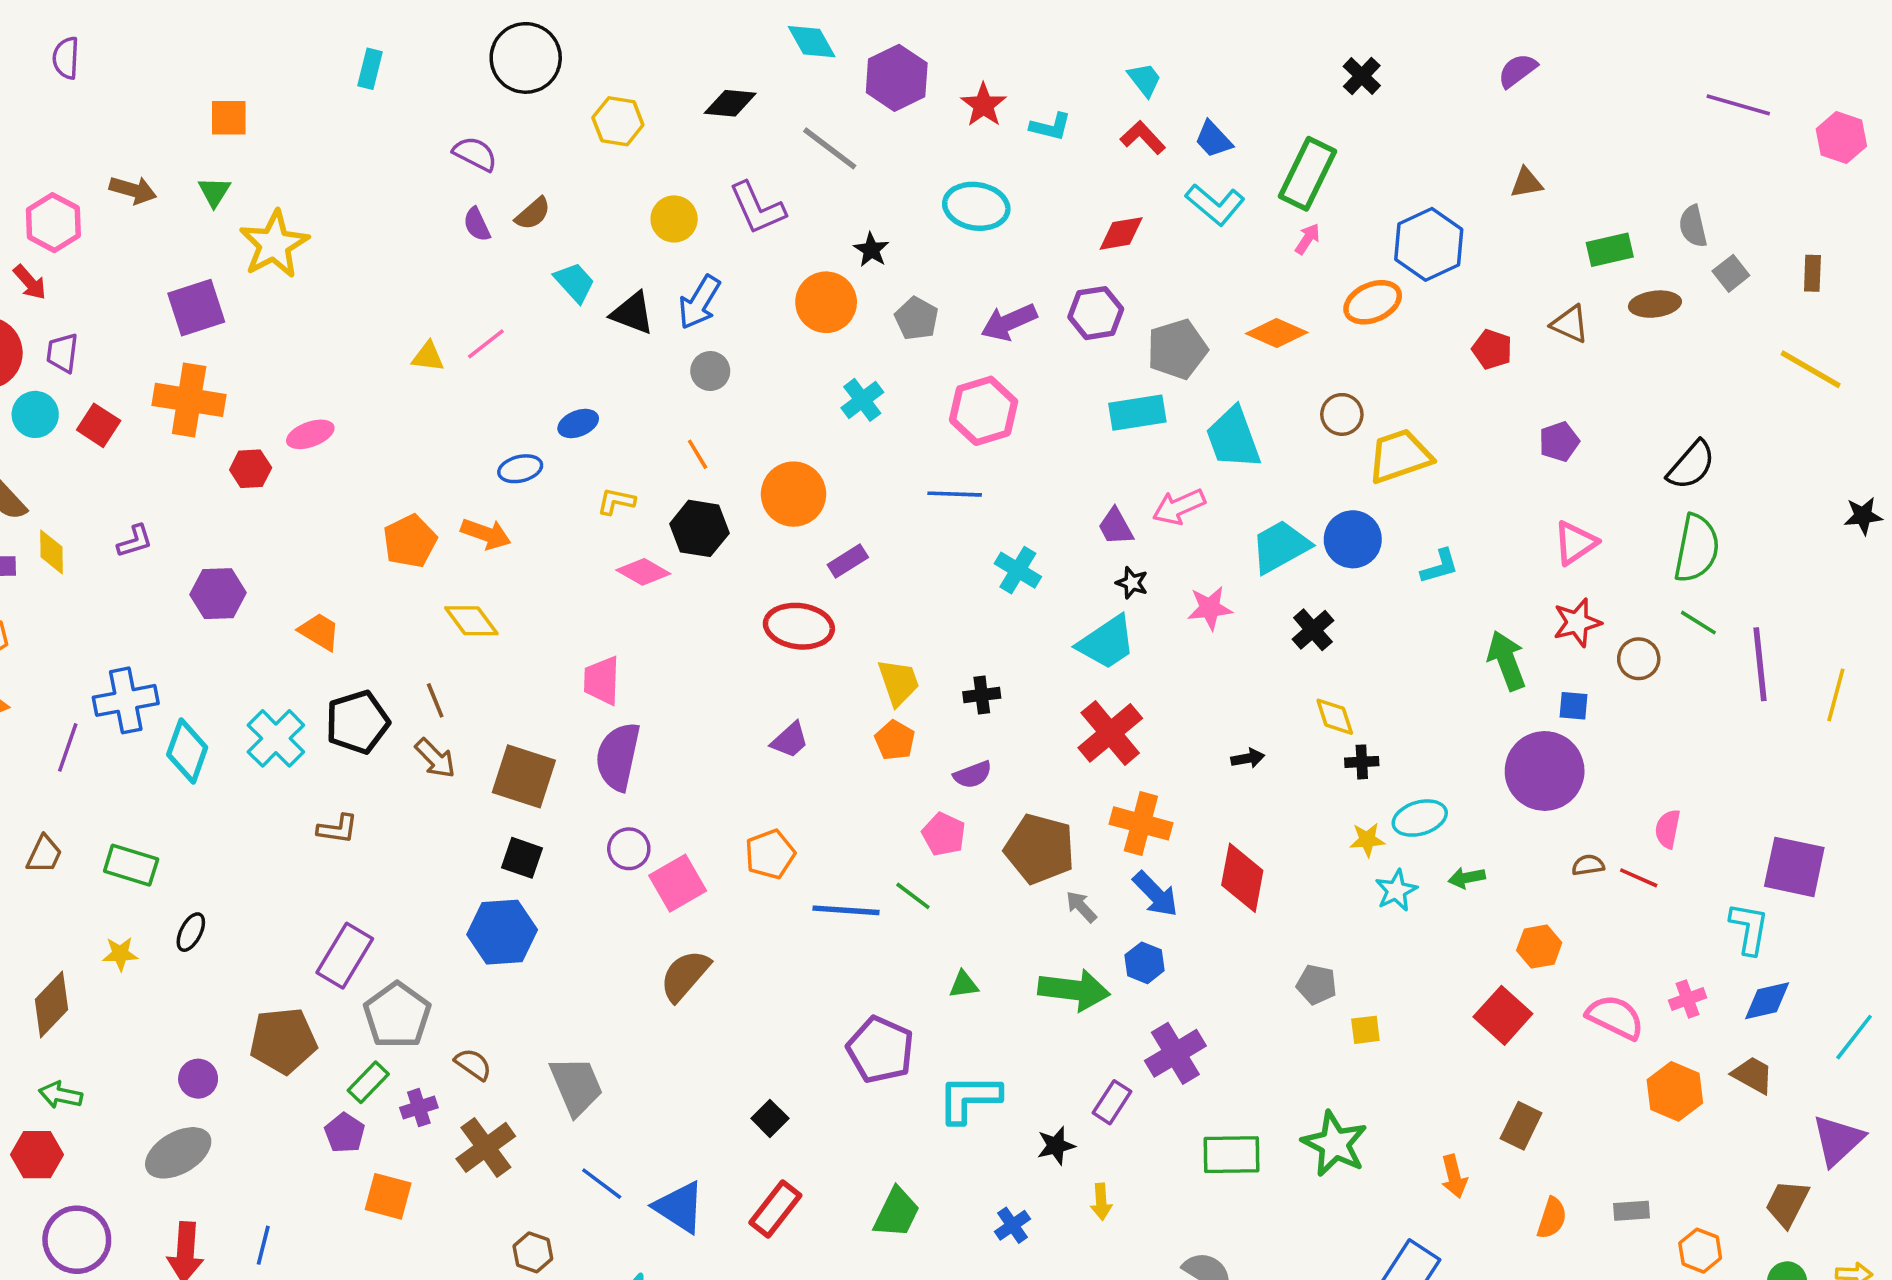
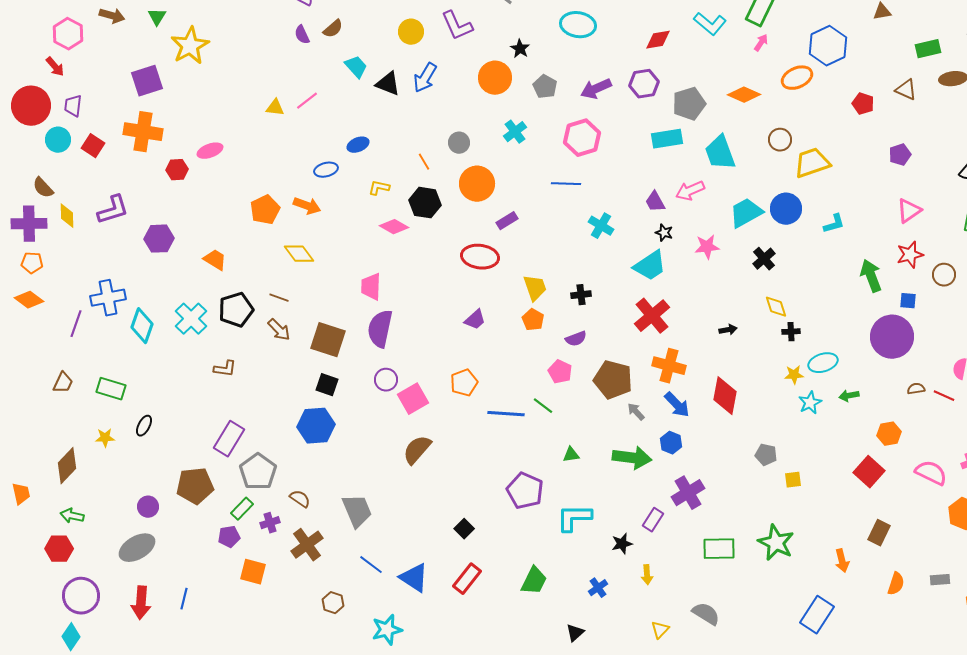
gray circle: (710, 371) -> (459, 143), moved
purple L-shape: (135, 541) -> (113, 210), size x1.6
brown line: (435, 700) -> (279, 298), turned -48
purple pentagon: (345, 1133) -> (229, 537), turned 30

